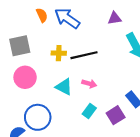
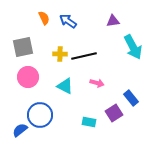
blue arrow: (67, 18) -> (68, 21), size x0.7
pink arrow: (89, 84) -> (97, 83), moved
cyan rectangle: (89, 111) -> (89, 122), moved, turned 64

